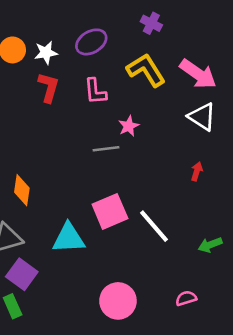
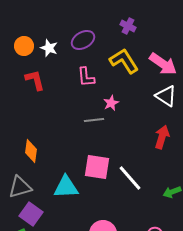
white star: (46, 53) -> (49, 48), turned 30
red L-shape: (49, 87) -> (35, 80), moved, turned -30
red arrow: (197, 171) -> (162, 137), size x1.6
pink square: (110, 211) -> (97, 167), turned 32

